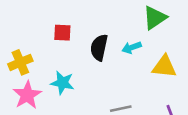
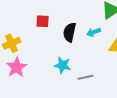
cyan star: (62, 83) -> (63, 65), moved

